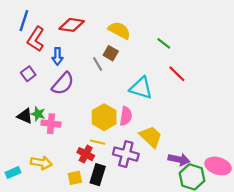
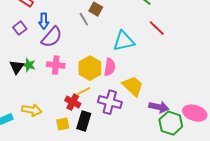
blue arrow: (57, 56) -> (44, 21), moved
cyan triangle: (141, 88) -> (124, 41), turned -30
black triangle: (25, 116) -> (17, 67), turned 42
pink cross: (51, 124) -> (56, 65), moved
yellow line: (98, 142) -> (84, 91), turned -40

